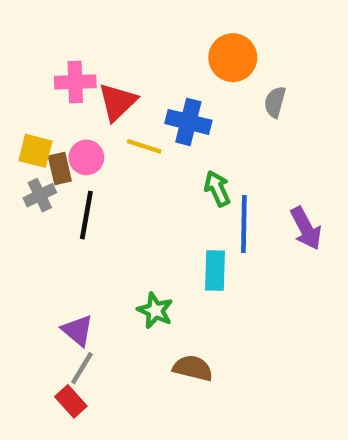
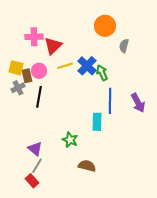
blue cross: (188, 122) -> (87, 66), moved, turned 30
yellow line: (144, 146) -> (65, 66), turned -35
green arrow: (217, 188) -> (102, 73), moved

